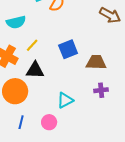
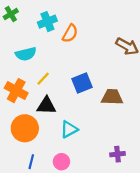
purple cross: (101, 90) -> (117, 154), moved
cyan triangle: (65, 100) -> (69, 129), moved

